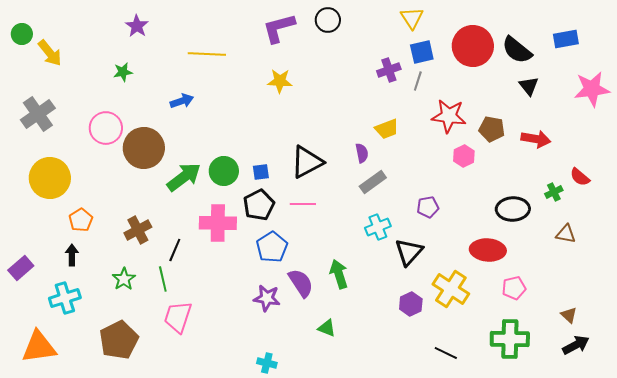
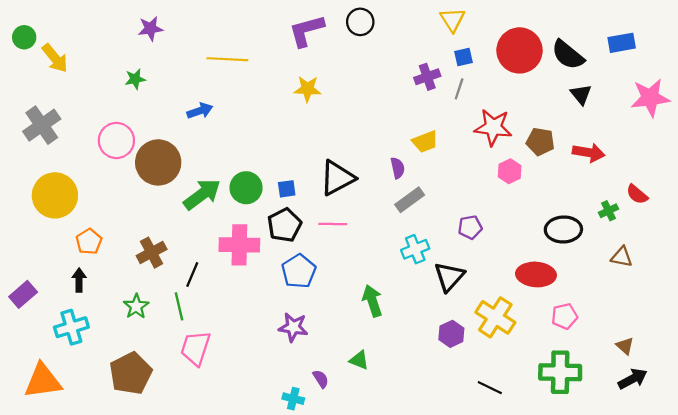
purple star: (137, 26) -> (150, 28), turned 30
blue square: (422, 52) -> (463, 57), size x0.7
purple semicircle: (301, 283) -> (321, 379), moved, size x0.6

